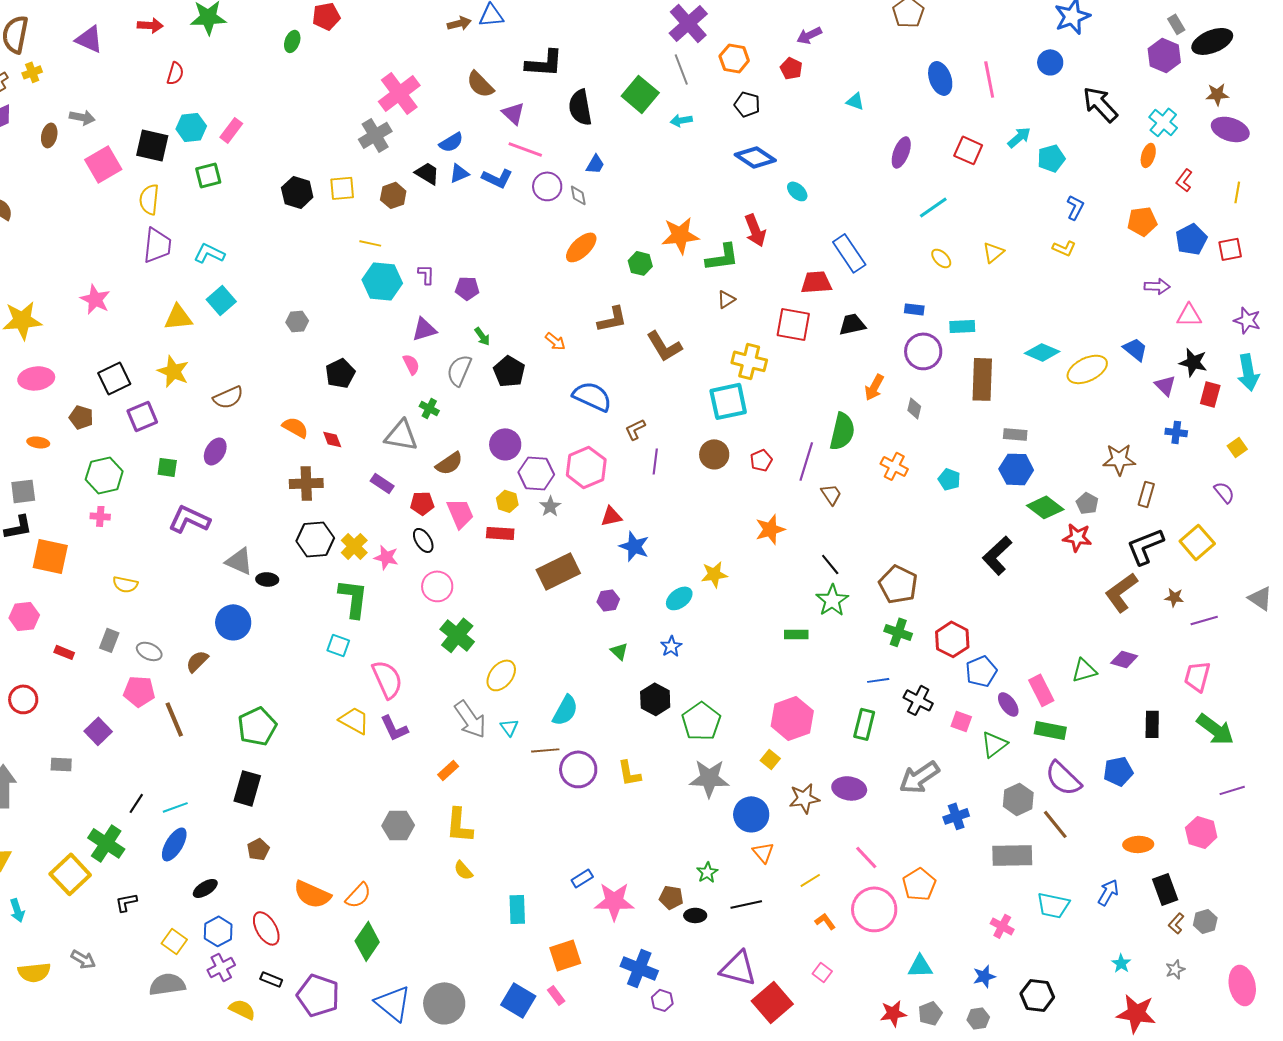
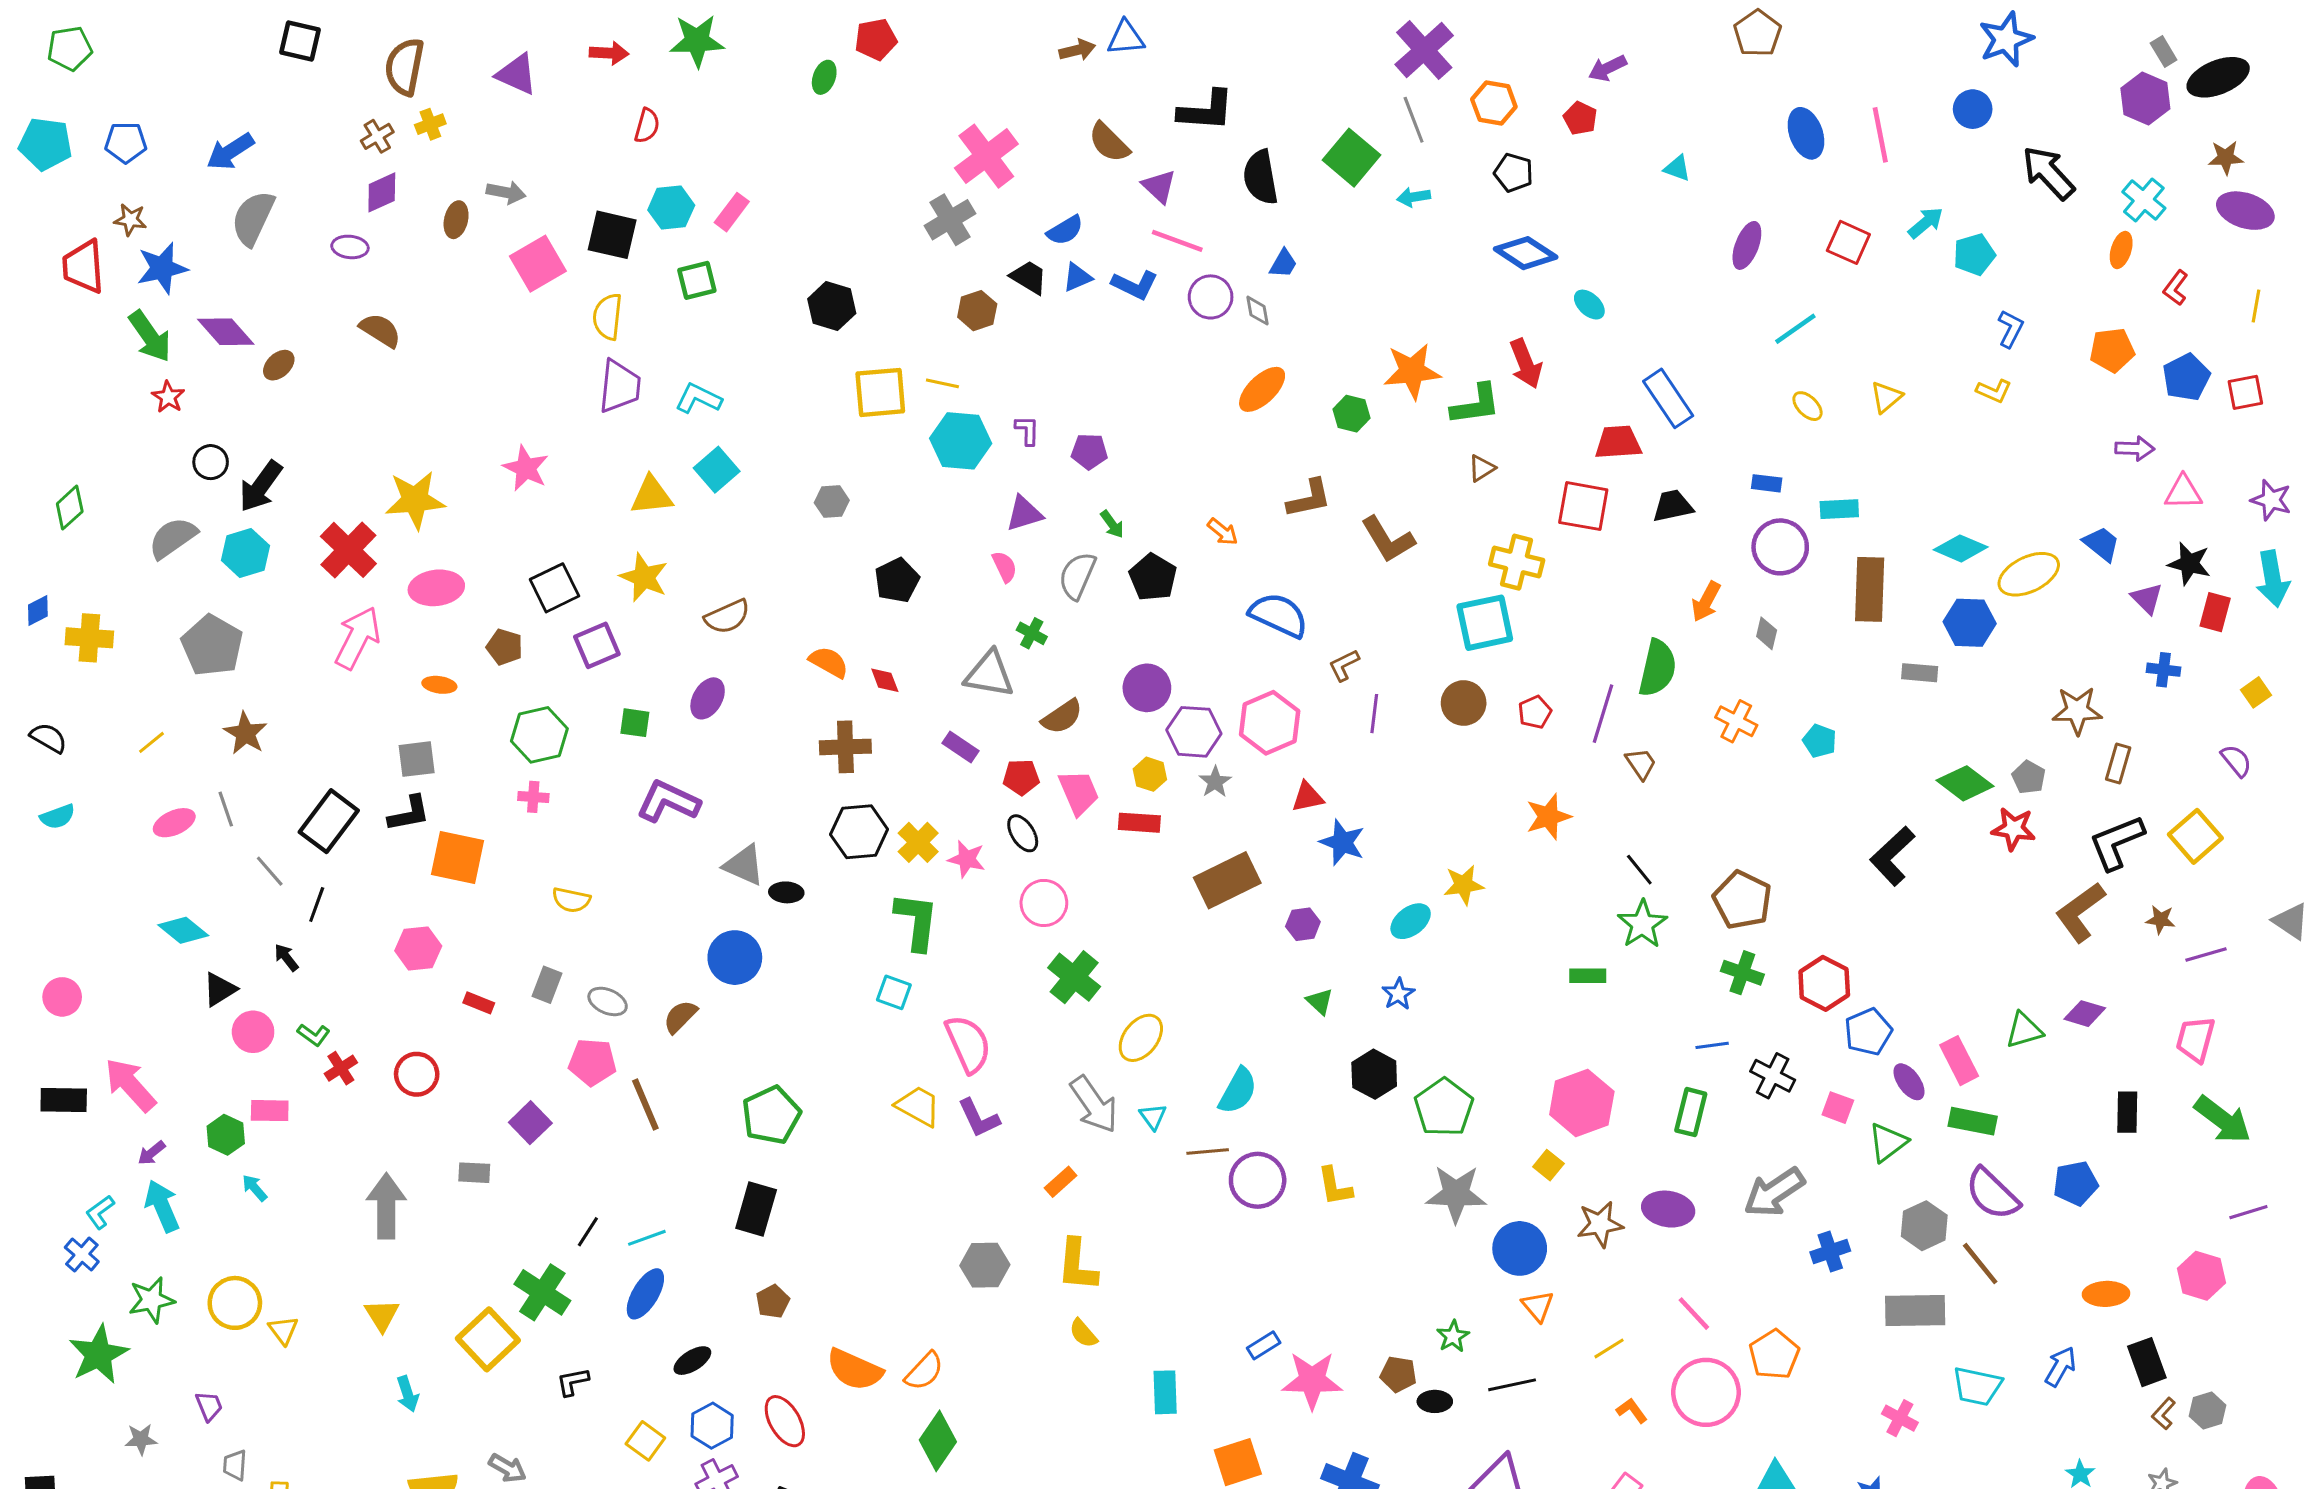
yellow square: (342, 188) -> (880, 392), moved, size x1.4
blue hexagon: (1016, 469) -> (1970, 623), moved

